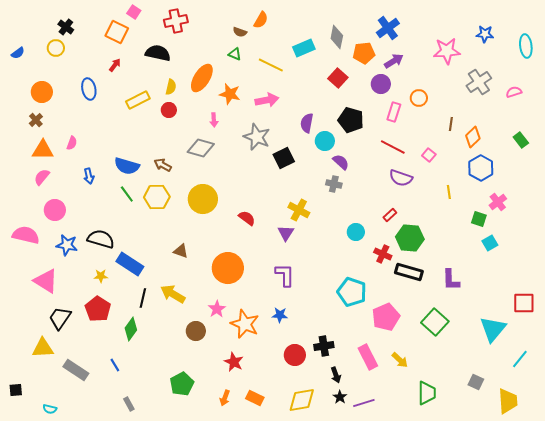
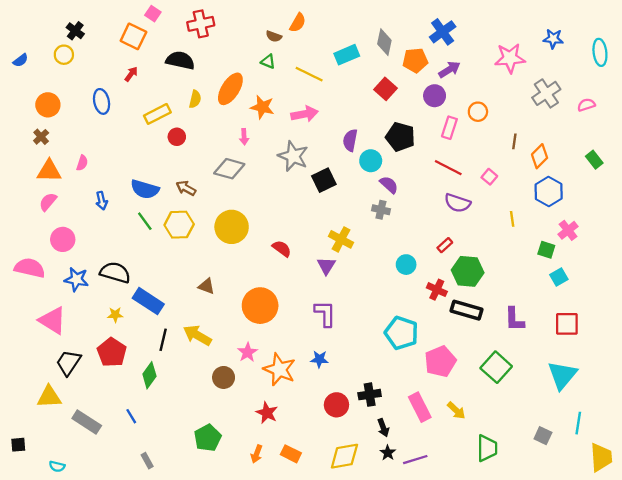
red circle: (169, 110) -> (177, 137), moved
red square: (524, 303) -> (567, 324), moved
cyan line: (520, 359) -> (578, 423), moved, turned -30
yellow trapezoid: (508, 401) -> (601, 457), moved

